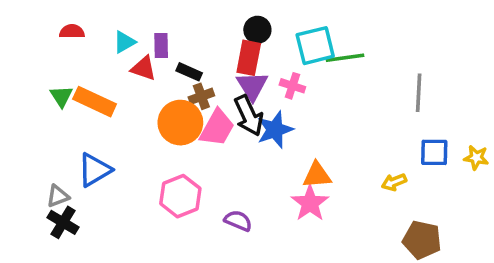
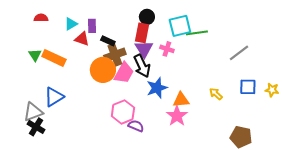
gray line: (419, 93) -> (239, 53), turned 50
brown cross: (201, 96) -> (115, 55), size x1.5
blue star: (275, 130) -> (157, 88), moved
yellow arrow: (394, 182) -> (216, 94), moved, turned 64
gray triangle: (58, 196) -> (33, 112), size x1.5
pink hexagon: (180, 196) -> (123, 112), moved

